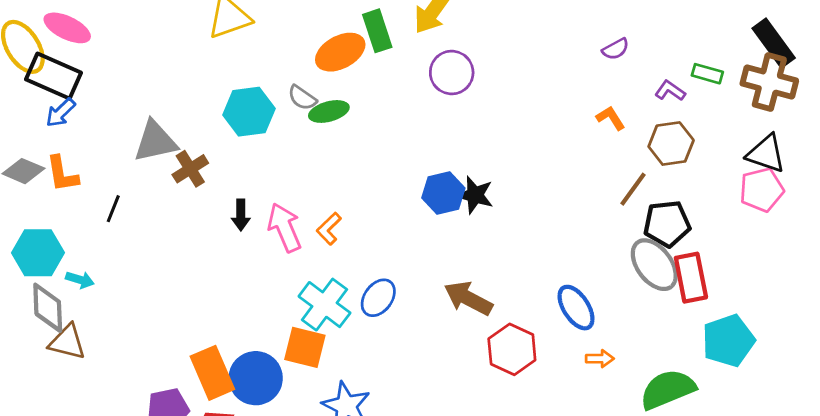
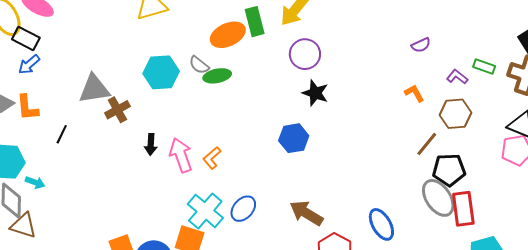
black rectangle: (54, 76) -> (26, 39), size x0.7
black star: (475, 195) -> (315, 93), moved

